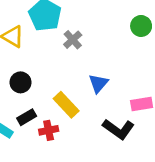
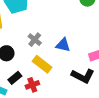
gray cross: (73, 40) -> (35, 40), moved
blue triangle: (98, 83) -> (63, 45), turned -49

